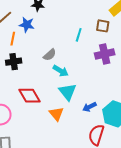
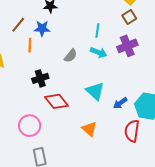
brown square: (103, 26) -> (129, 17), moved, turned -32
black cross: (14, 62) -> (40, 78), moved
cyan arrow: (61, 71) -> (99, 52), moved
orange triangle: (56, 114) -> (89, 129), moved

